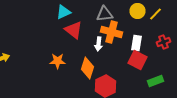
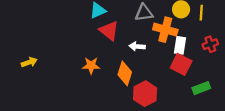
yellow line: (156, 14) -> (201, 13), turned -40
orange cross: (112, 32) -> (165, 30), moved
white arrow: (98, 44) -> (137, 46), turned 88

